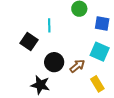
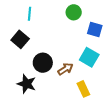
cyan line: (49, 25) -> (29, 14), moved

